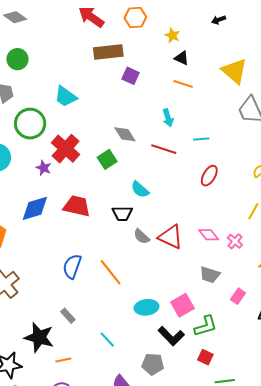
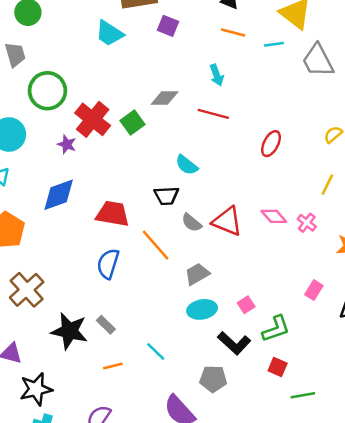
cyan trapezoid: (66, 96) -> (109, 33), moved
gray diamond: (125, 134) -> (165, 98), turned -55
cyan line: (201, 139) -> (274, 44), moved
green square: (107, 159) -> (133, 122), moved
red trapezoid: (77, 206) -> (113, 214), moved
orange line: (111, 272) -> (156, 245), moved
gray trapezoid: (210, 275) -> (197, 274), moved, turned 135
pink square: (182, 305) -> (246, 305), size x0.6
black star: (39, 337) -> (69, 331), moved
orange line: (63, 360) -> (113, 366), moved

